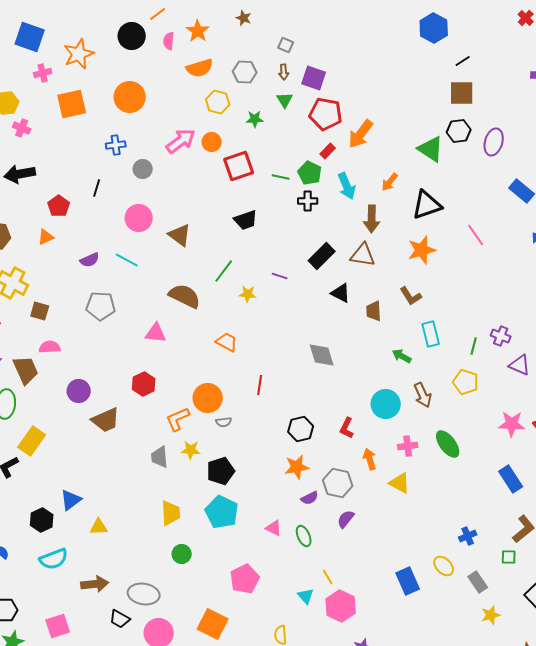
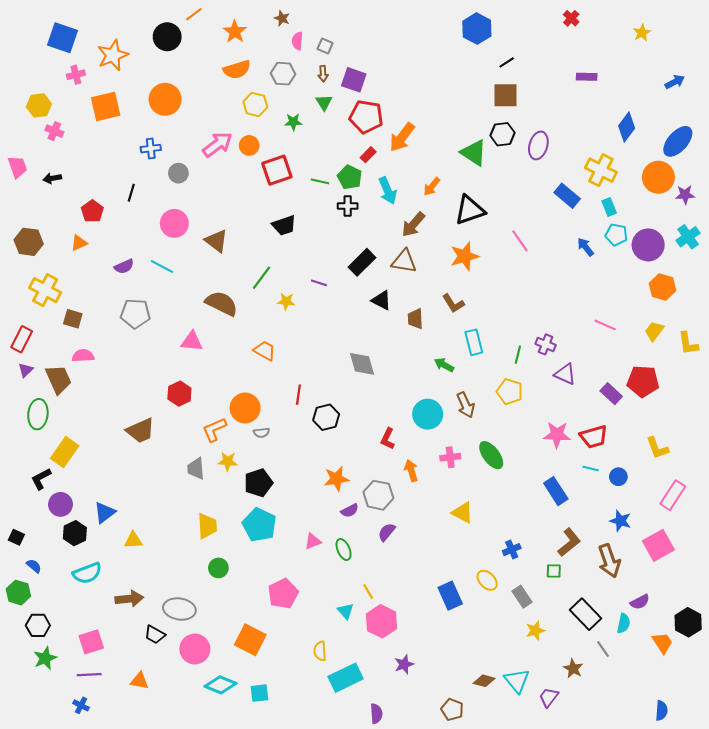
pink semicircle: (169, 41) -> (297, 41), moved
black arrow: (20, 174) -> (52, 178), size x0.6
brown arrow: (372, 219) -> (413, 224), turned 40
purple circle: (79, 391) -> (60, 504), moved
black hexagon: (301, 429) -> (326, 417), moved
yellow triangle: (400, 483) -> (462, 513), moved
pink triangle: (274, 528) -> (313, 541), turned -48

